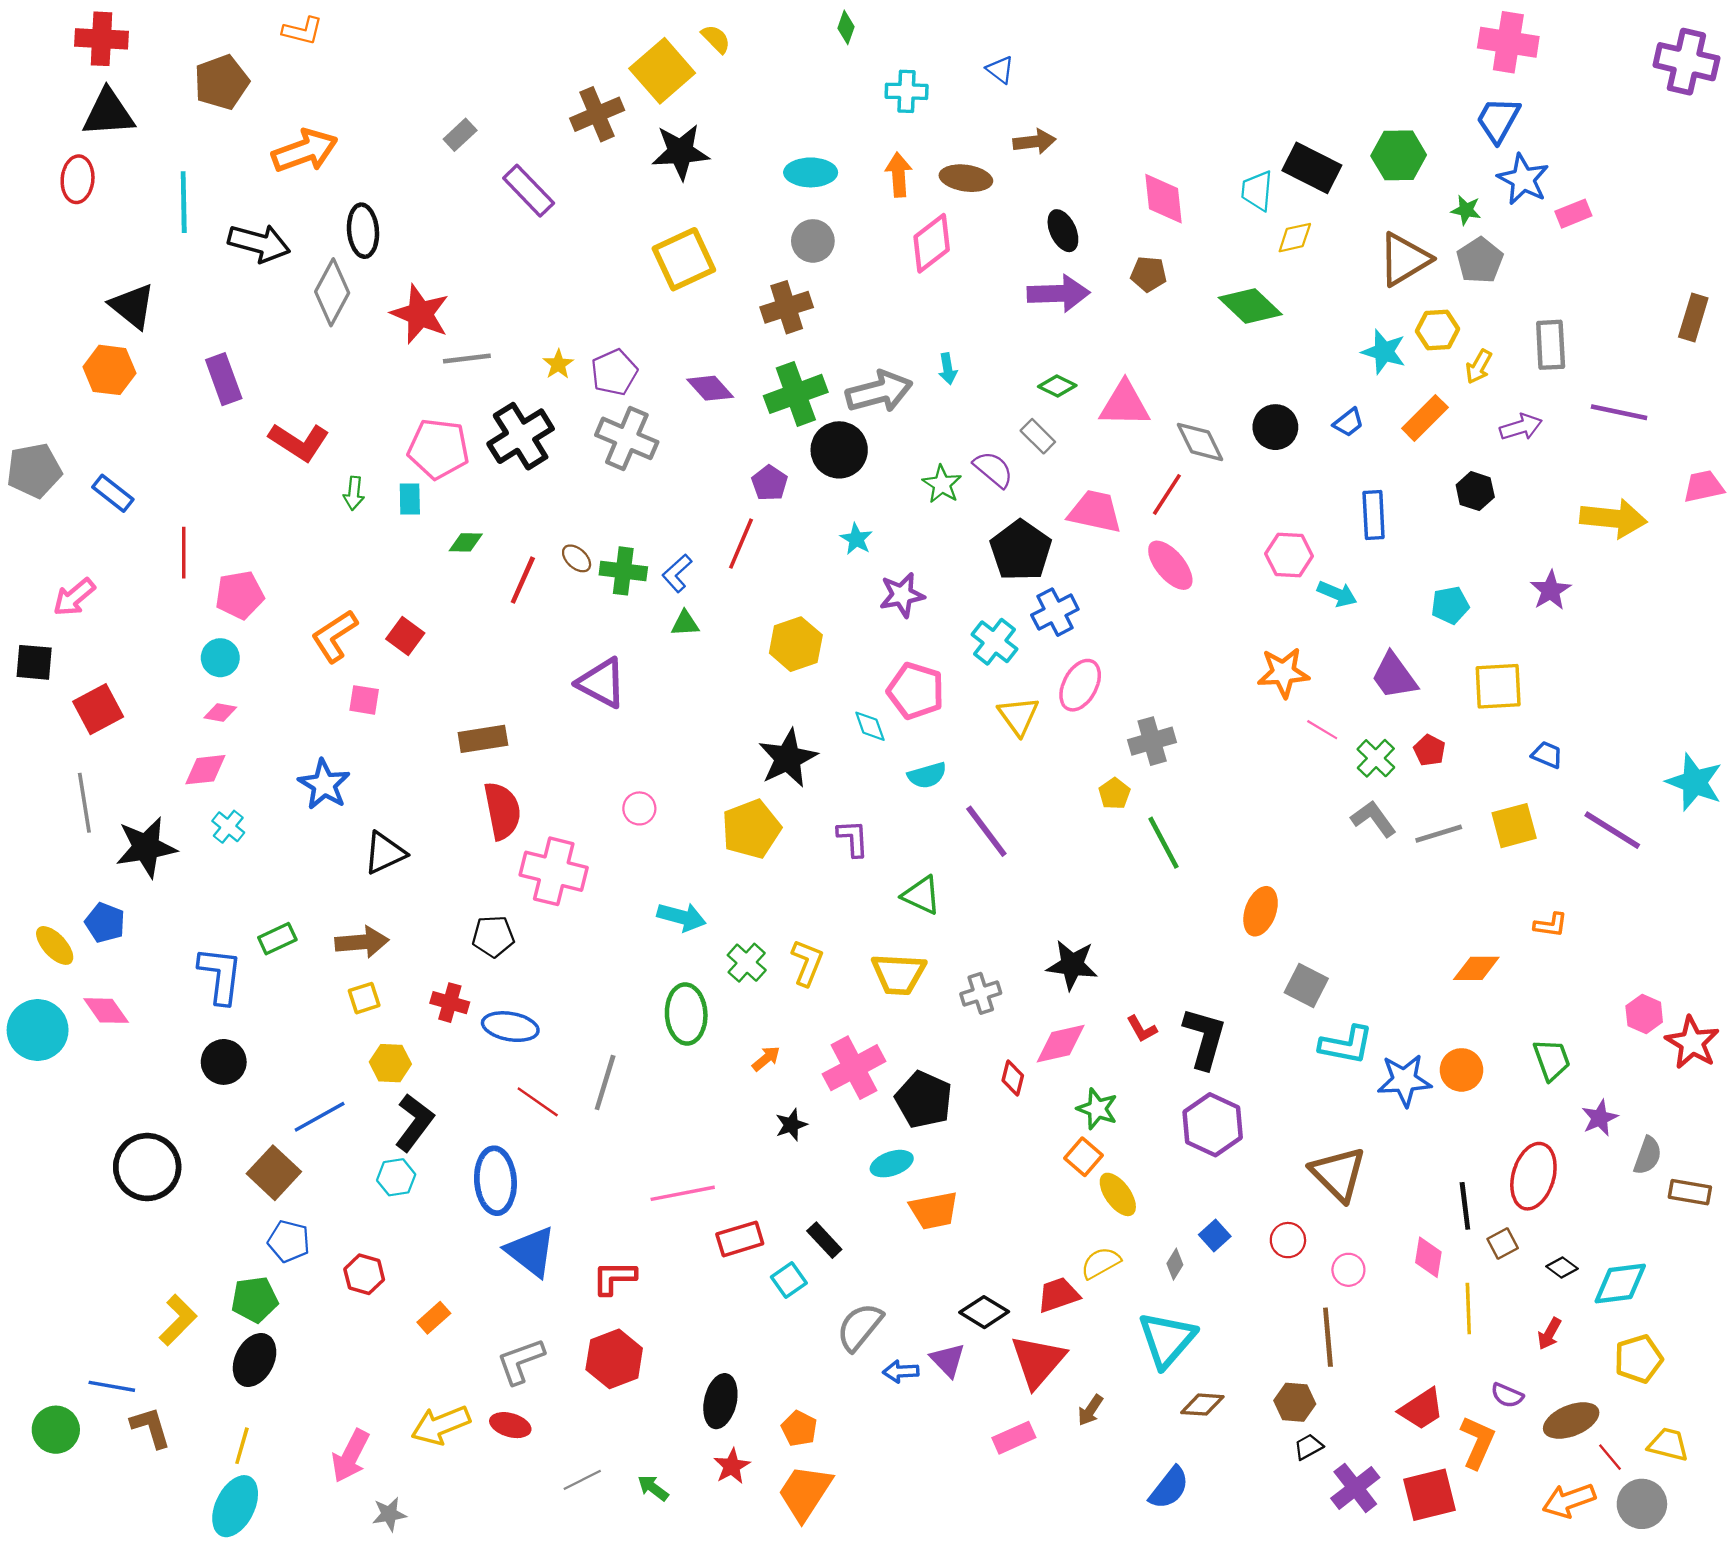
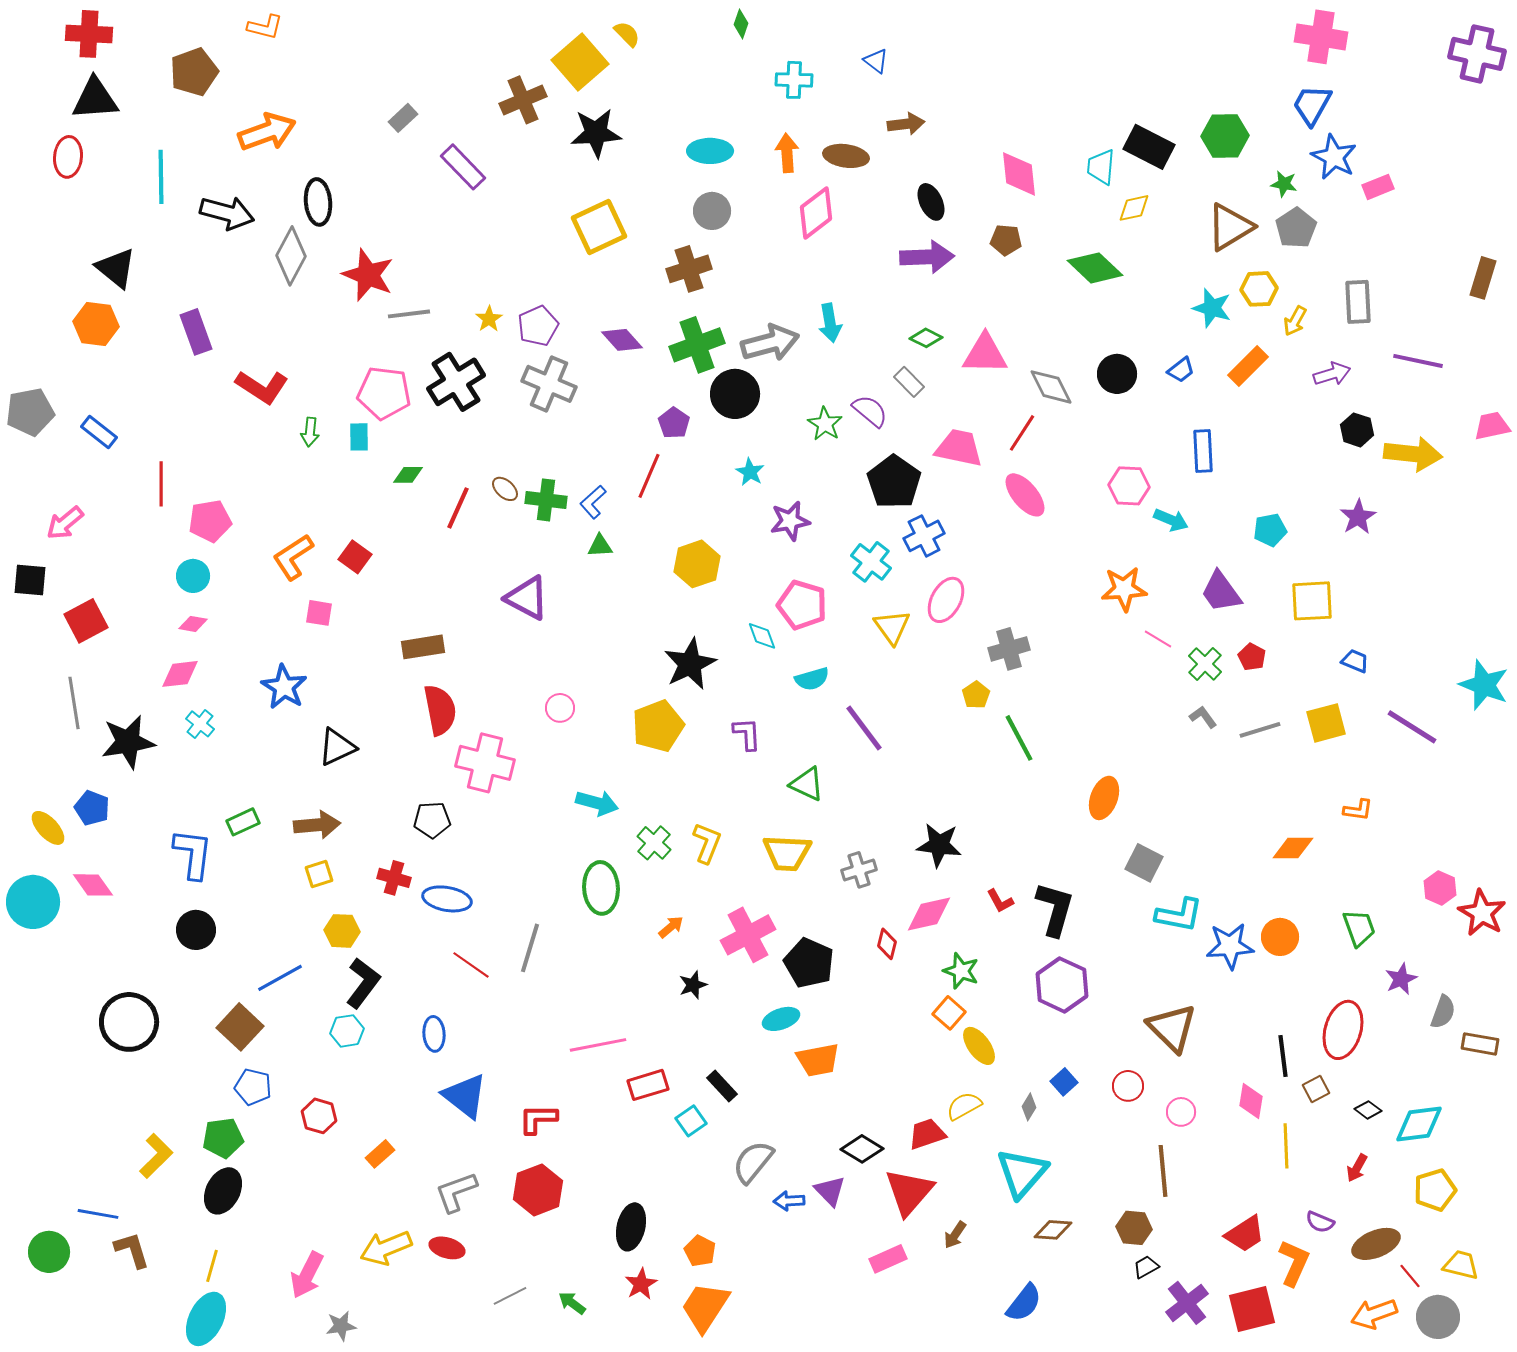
cyan arrow: (948, 369) -> (830, 323), size x1.4
black hexagon: (1475, 491) -> (1357, 430), moved
gray L-shape: (1374, 819) -> (1203, 717), size x0.7
blue ellipse: (495, 1181) -> (434, 1034), size x0.6

